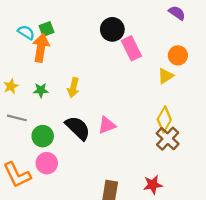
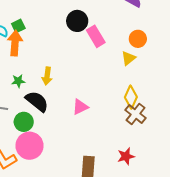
black semicircle: (78, 128) -> (37, 101), moved
pink circle: (47, 163) -> (30, 146), size x1.4

